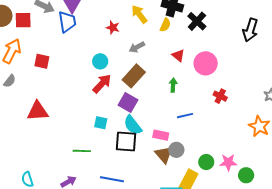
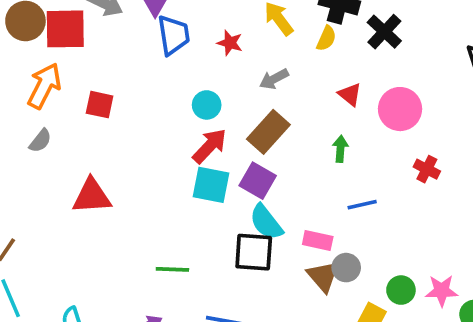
red square: (23, 20) -> (65, 29), size x1.4
blue trapezoid: (67, 22) -> (173, 35), moved
cyan square: (101, 123) -> (211, 185), moved, size x1.5

